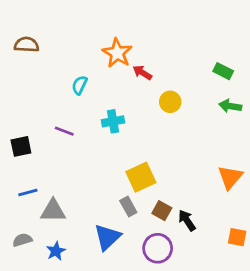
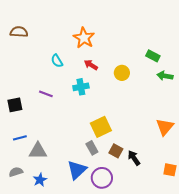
green rectangle: (223, 71) -> (153, 56), moved
red arrow: (142, 73) -> (91, 65), moved
cyan semicircle: (80, 85) -> (57, 61), turned -56
purple circle: (158, 248) -> (102, 178), moved

